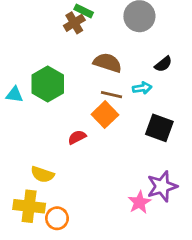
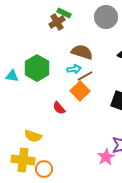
cyan arrow: (142, 88) -> (74, 69), moved
brown line: (112, 95) -> (85, 76), turned -42
red semicircle: (77, 137) -> (59, 108), turned -104

